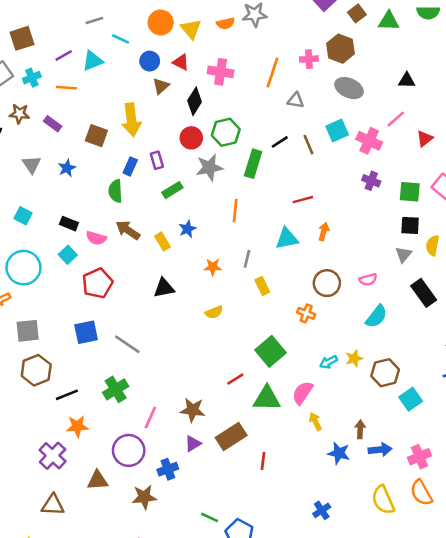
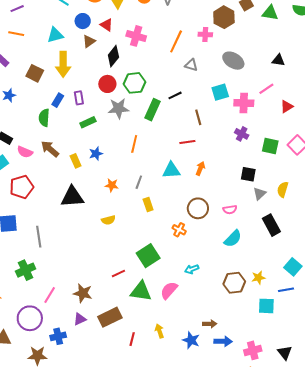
brown hexagon: (340, 49) -> (224, 17), moved
cyan triangle: (93, 61) -> (55, 35), moved
pink cross: (369, 141) -> (244, 103), turned -30
brown line: (309, 145) -> (198, 117), moved
black square: (410, 225) -> (248, 174), moved
black triangle: (164, 288) -> (72, 197), size x1.4
gray line: (127, 344) -> (39, 237), turned 40
yellow star: (354, 359) -> (258, 278), moved
cyan square: (411, 399) -> (266, 306), moved, turned 30
yellow arrow: (315, 421) -> (159, 331), moved
brown arrow: (360, 429) -> (210, 324), turned 80

